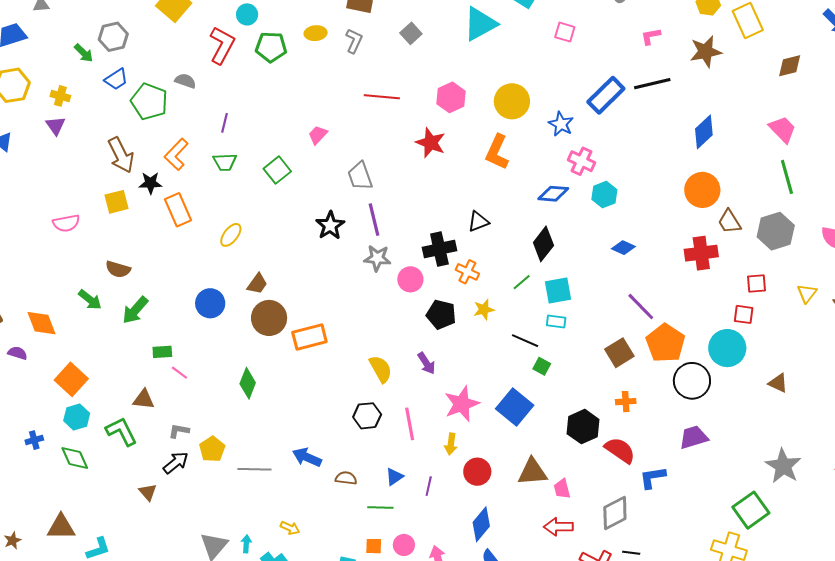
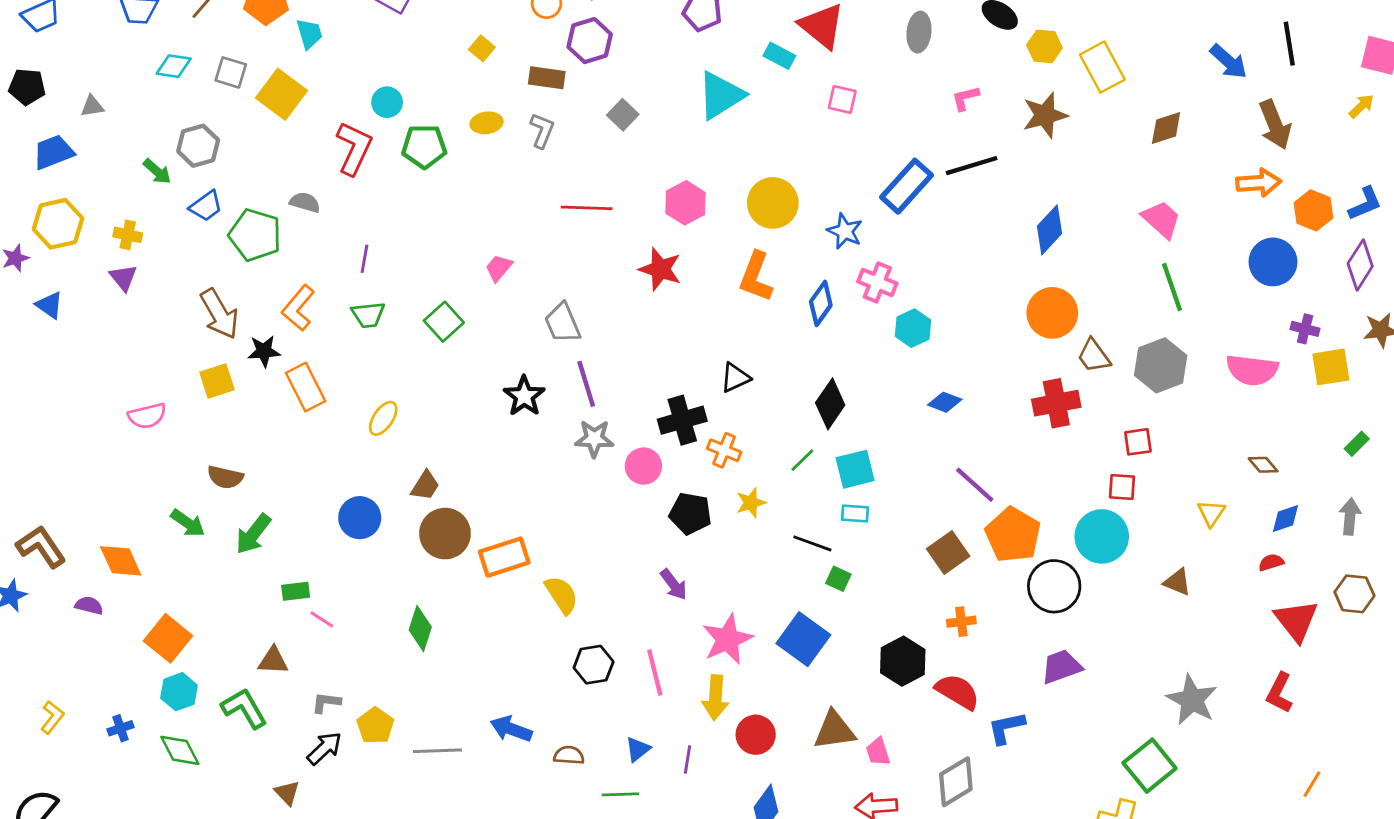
blue diamond: (553, 194) -> (821, 303), moved, turned -56
yellow triangle: (807, 293) -> (1211, 513), moved
yellow semicircle: (381, 369) -> (562, 595), moved
yellow arrow: (451, 444) -> (715, 698), size x1.4

